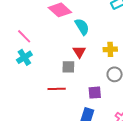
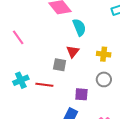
pink line: (24, 36) -> (18, 37), moved
cyan cross: (24, 57) -> (21, 80), moved

